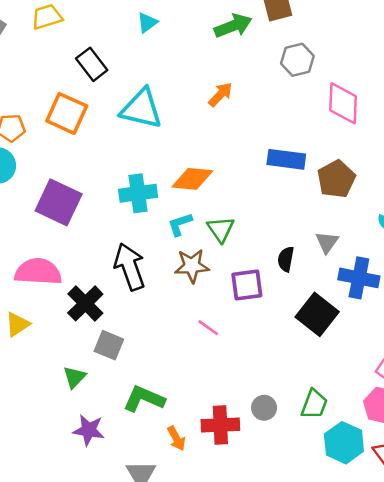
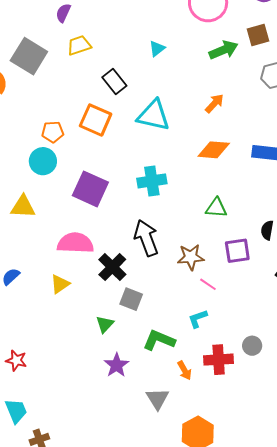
orange diamond: (192, 179) -> (214, 150), moved
cyan L-shape: (180, 224) -> (198, 319), moved
green triangle: (221, 229) -> (216, 208), turned -50
brown star: (192, 266) -> (191, 257), moved
purple star: (89, 430) -> (116, 365), turned 30

